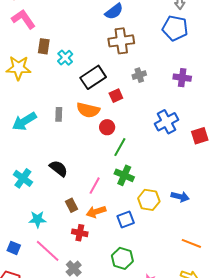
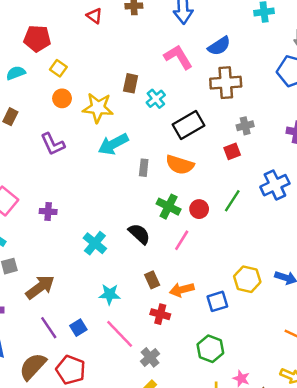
pink L-shape: (23, 19) -> (178, 57), moved
red square: (116, 96) -> (232, 151), moved
cyan arrow: (24, 121) -> (113, 144), moved
red circle: (107, 127) -> (199, 209), moved
green line: (120, 147) -> (232, 201), moved
green cross: (124, 175) -> (169, 207), moved
pink line: (95, 186) -> (182, 240), moved
blue square: (14, 248) -> (78, 328), turned 32

